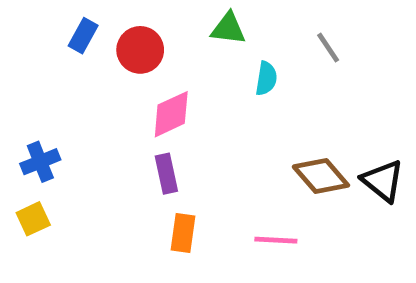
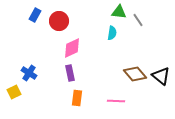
green triangle: (228, 29) -> (119, 12), moved
blue cross: (40, 162) -> (29, 73), moved, turned -35

